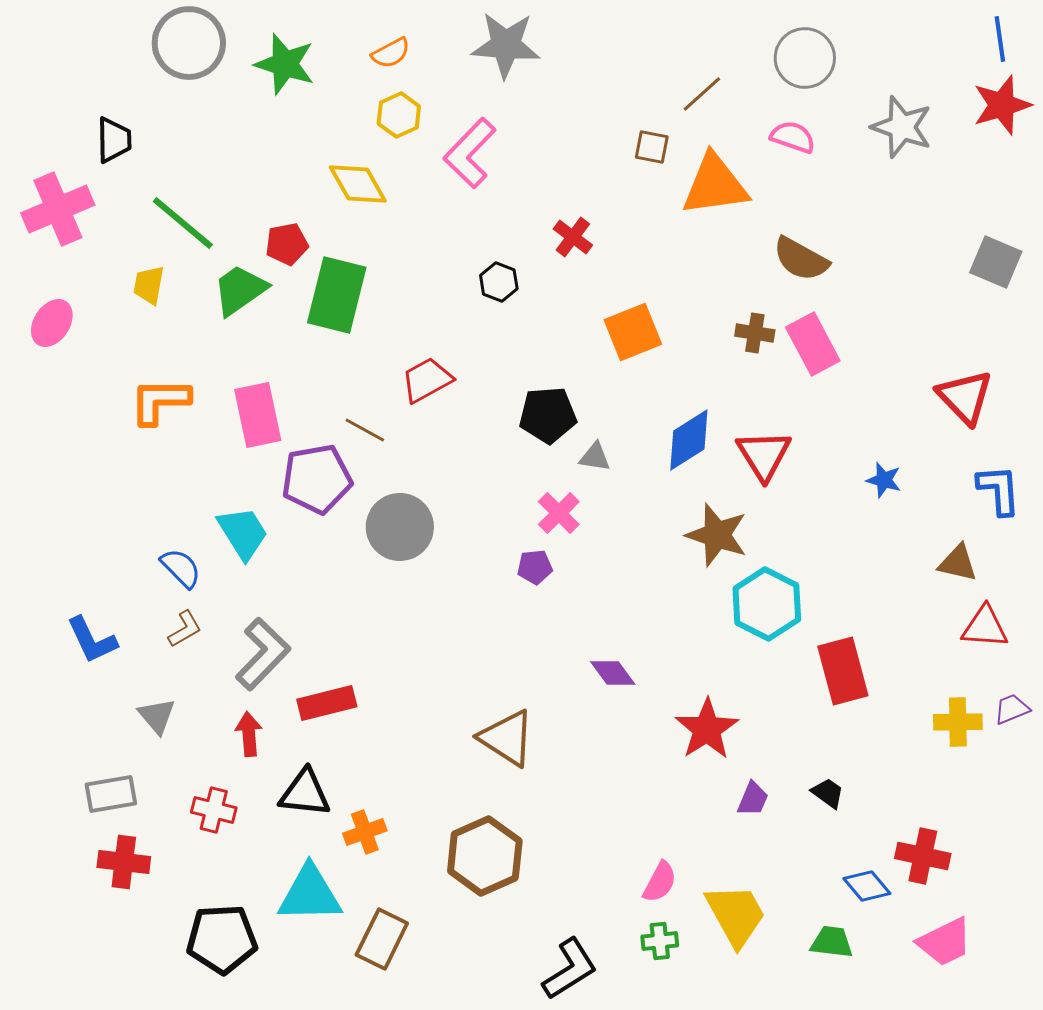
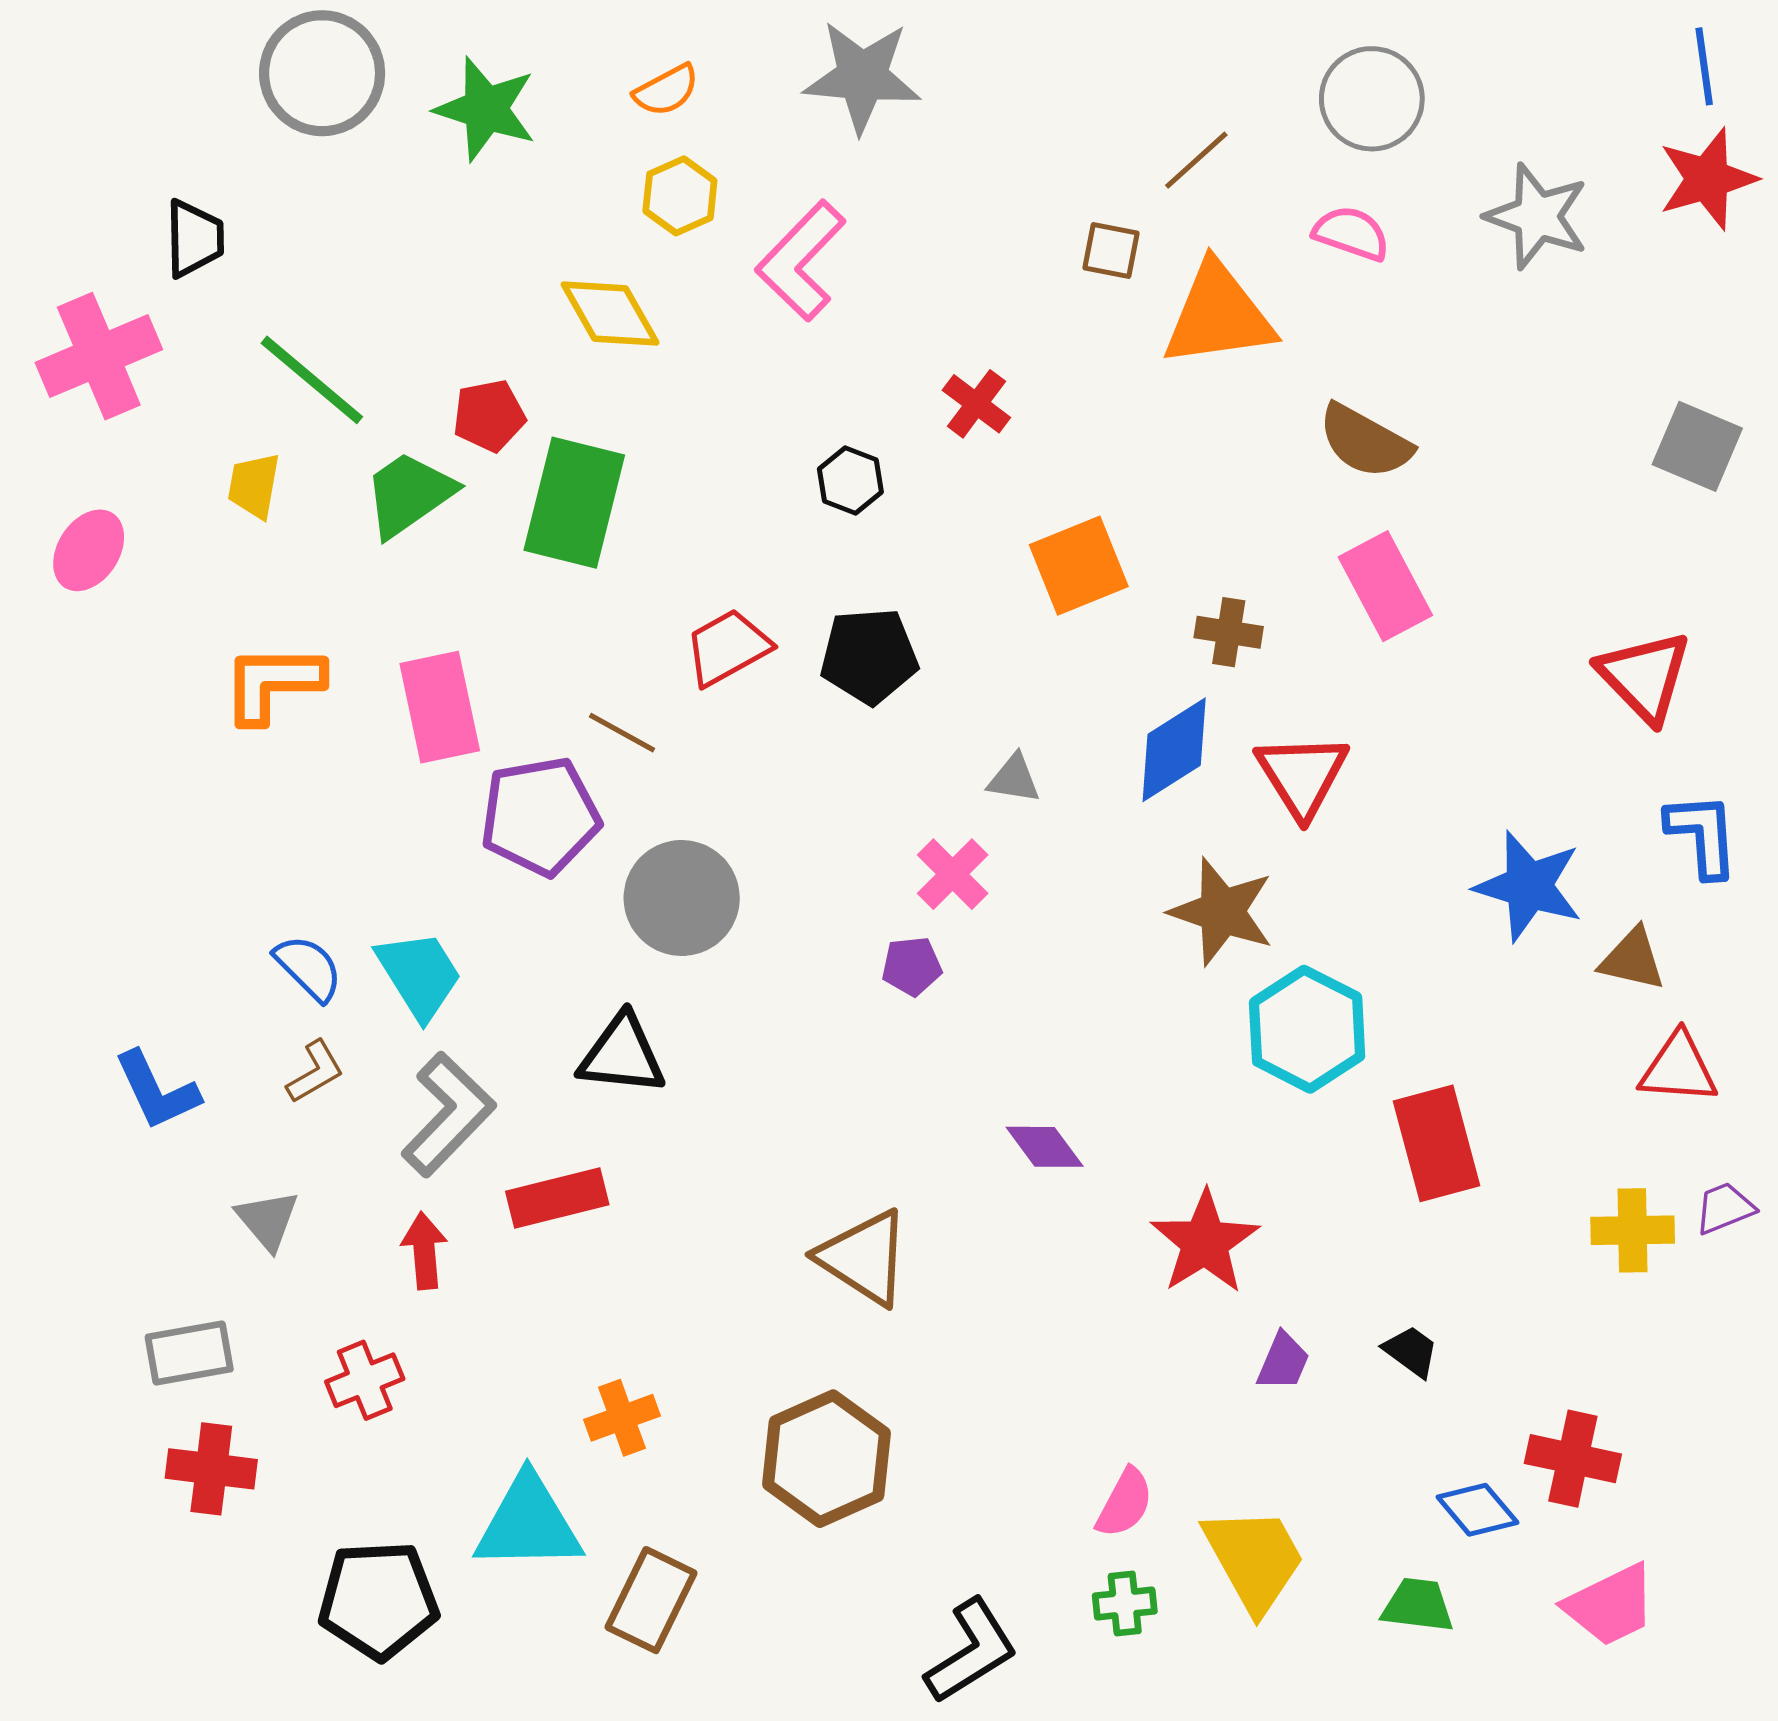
brown cross: (755, 333) -> (1229, 632), moved
black pentagon: (548, 415) -> (869, 656), moved
blue star: (884, 480) -> (1529, 886), moved, size x1.8
cyan trapezoid: (243, 533) -> (419, 975), moved
black triangle: (305, 793) -> (622, 1055), moved
red cross: (214, 810) -> (365, 1380), turned -36

